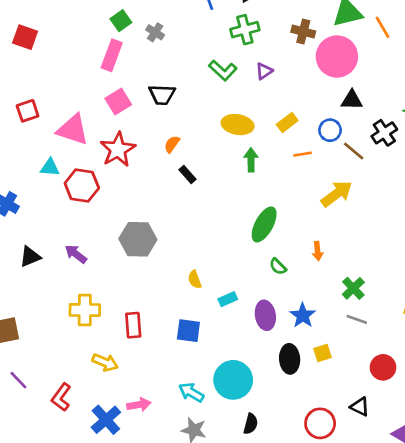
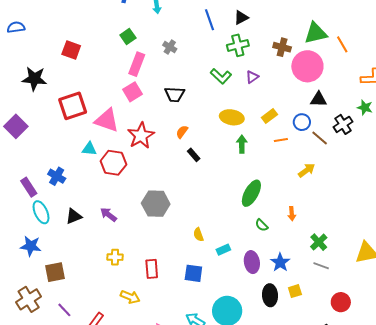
green square: (121, 21) -> (128, 36), moved
pink square: (118, 102) -> (133, 92), moved
red square: (28, 111) -> (73, 106), size x1.6
yellow arrow: (337, 194) -> (307, 170), size x0.7
yellow cross: (85, 310) -> (115, 257), size x0.7

